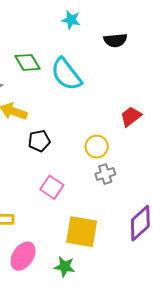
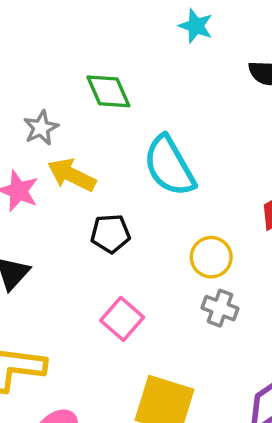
cyan semicircle: (66, 74) -> (169, 166), moved
gray cross: (105, 174) -> (220, 308), turned 30

